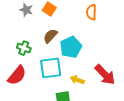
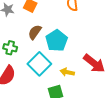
cyan square: (51, 68) -> (39, 64), turned -30

